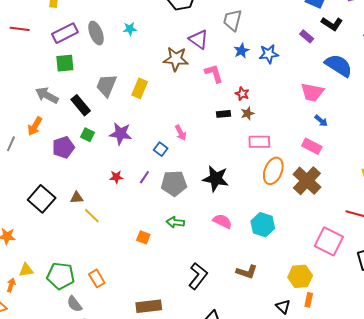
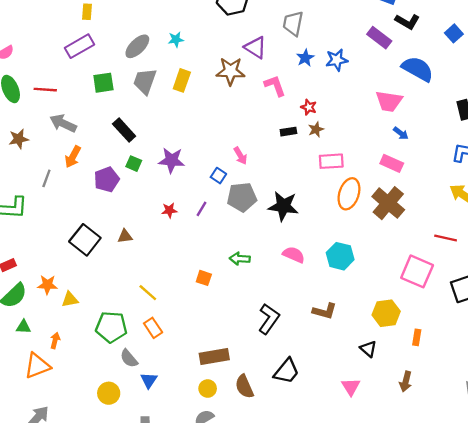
red line: (20, 29) -> (45, 90), moved
purple rectangle: (65, 33) -> (79, 46), moved
gray ellipse: (96, 33) -> (137, 46), turned 70
purple rectangle: (307, 36) -> (379, 38), size x1.5
gray trapezoid: (106, 85) -> (145, 81), moved
yellow rectangle: (140, 88) -> (182, 80), moved
gray arrow: (47, 95) -> (63, 123), moved
gray pentagon: (174, 183) -> (242, 197), moved
yellow line: (92, 216) -> (148, 293), moved
yellow triangle: (26, 270) -> (70, 299), moved
orange rectangle: (309, 300) -> (417, 337), moved

